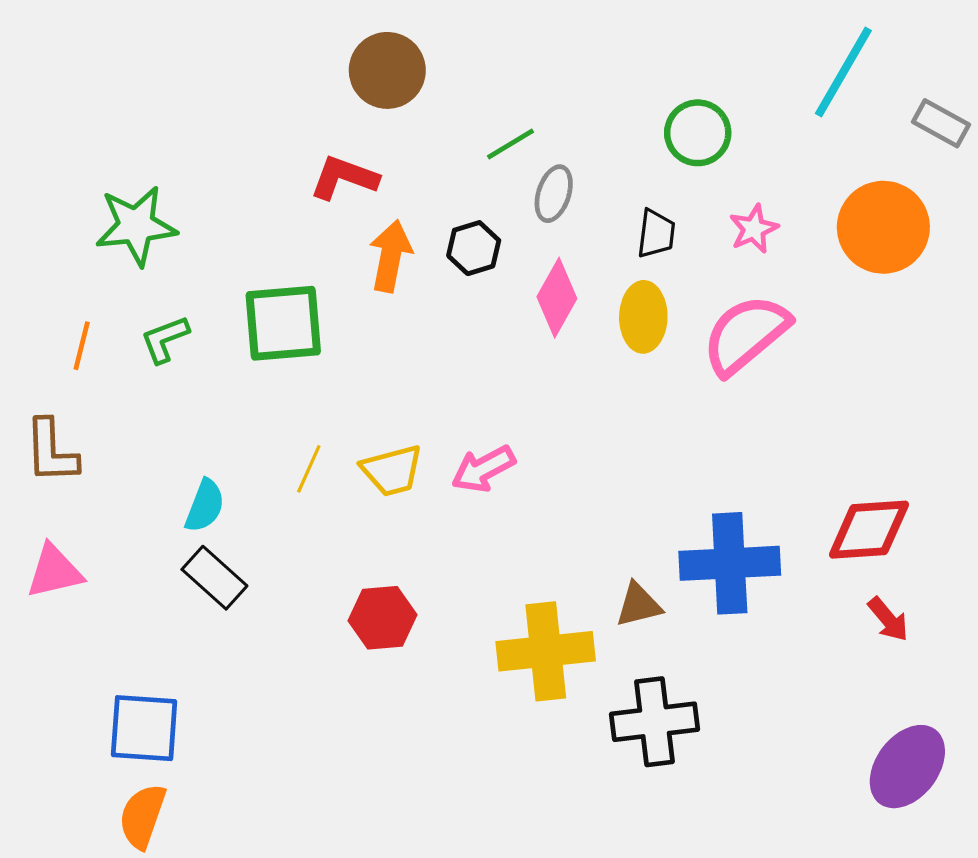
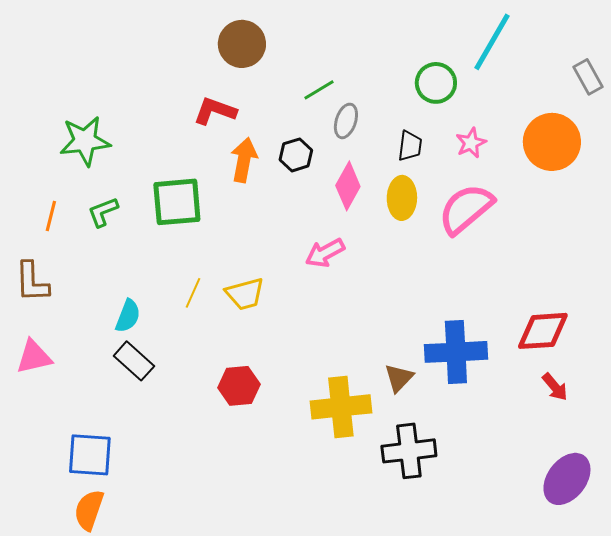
cyan line: (843, 72) -> (492, 42), moved
gray rectangle: (941, 123) -> (588, 77), turned 32
pink arrow: (483, 469) -> (325, 253), moved
brown triangle: (639, 605) -> (399, 378), turned -32

